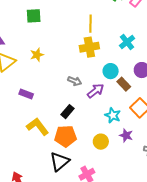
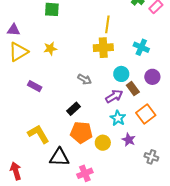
cyan cross: (127, 42) -> (141, 47), turned -35
purple arrow: (96, 91) -> (114, 96), moved
yellow L-shape: (38, 127) -> (38, 134), moved
orange pentagon: (65, 136) -> (81, 132), moved
black triangle: (59, 162) -> (59, 157), turned 35

